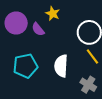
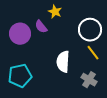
purple circle: (16, 23) -> (20, 34), moved
cyan pentagon: (25, 66) -> (20, 76), moved

